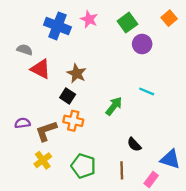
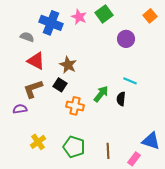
green square: (127, 23) -> (104, 14), moved
gray semicircle: (25, 50) -> (27, 37), moved
orange cross: (73, 121) -> (75, 106), moved
brown L-shape: (46, 131) -> (33, 89), moved
black semicircle: (134, 144) -> (121, 99), moved, turned 48

